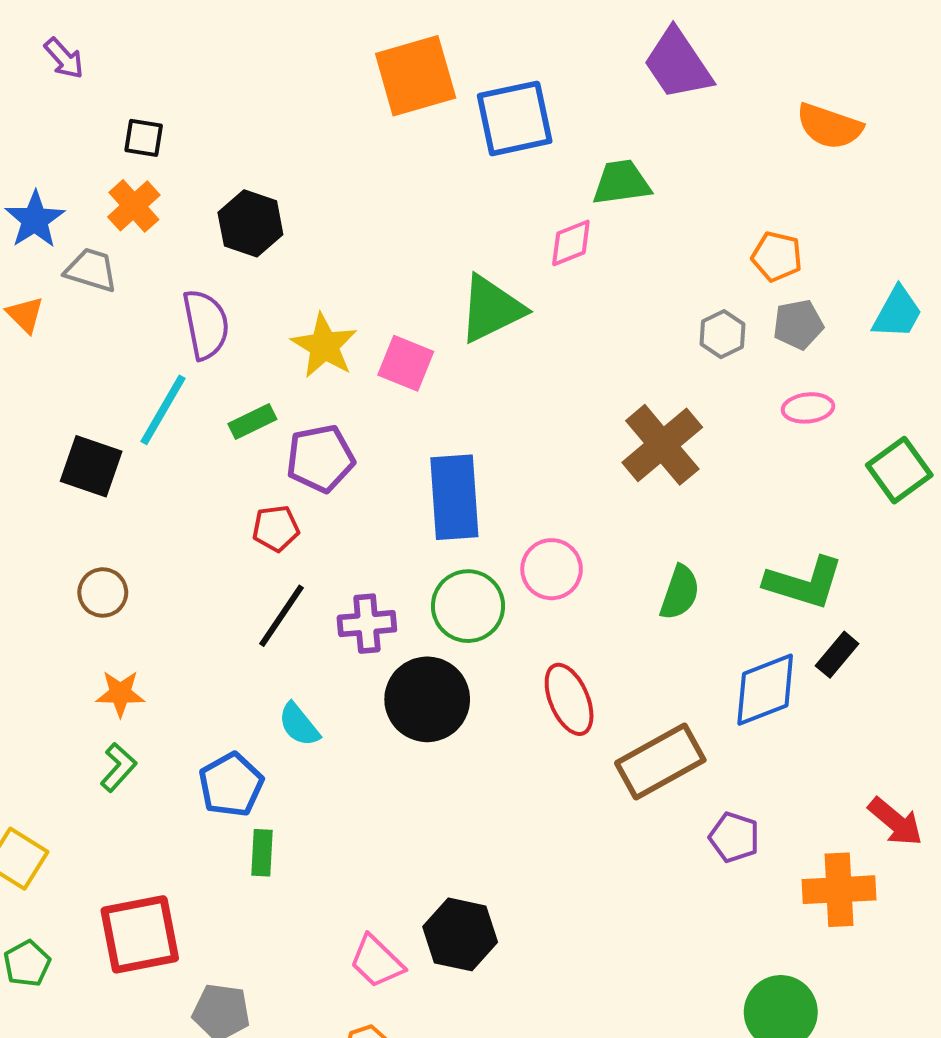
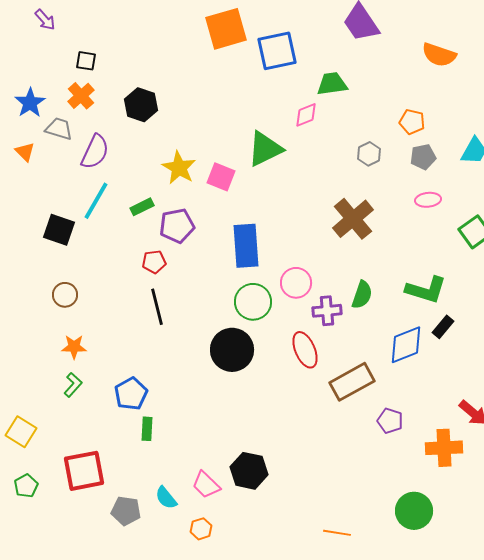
purple semicircle: (206, 324) -> (95, 152), moved, turned 36
gray hexagon: (722, 334) -> (369, 154), moved
black line: (282, 616) -> (157, 307), turned -48
purple cross: (367, 624) -> (327, 311), moved
cyan semicircle: (299, 725) -> (166, 498), moved

